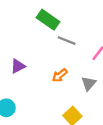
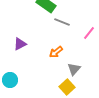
gray triangle: (89, 83) -> (74, 69), moved

